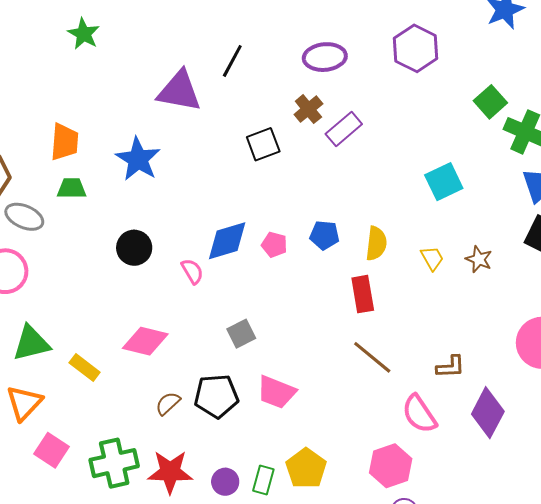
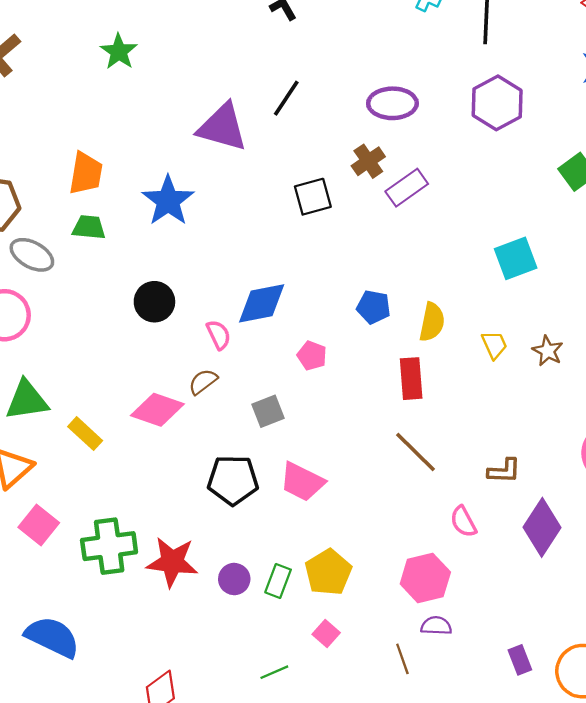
pink pentagon: (274, 245) -> (312, 356), moved
brown semicircle: (168, 403) -> (203, 382), moved
pink semicircle: (419, 414) -> (463, 522), size x0.7

